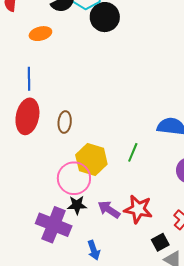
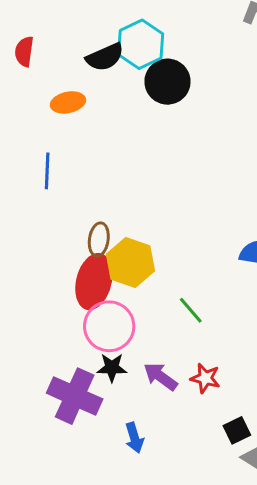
red ellipse: (27, 116) -> (94, 282), moved
green line: (133, 152) -> (191, 310), moved, turned -66
yellow hexagon: (91, 159) -> (130, 263), moved
red star: (138, 209) -> (205, 378), size x0.7

